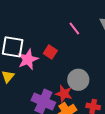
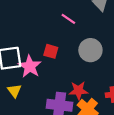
gray circle: (78, 80) -> (90, 50), moved

